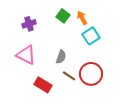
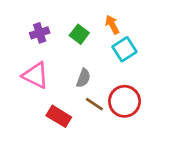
green square: (63, 16) -> (79, 34), moved

